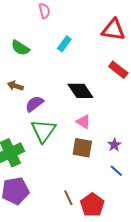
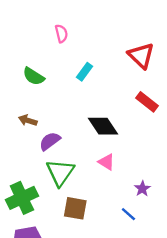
red triangle: (113, 30) -> (141, 56), turned 35
brown square: (82, 148) -> (75, 208), moved
blue line: (116, 171) -> (128, 214), moved

